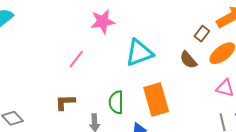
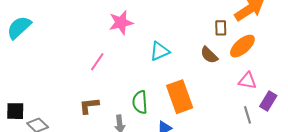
brown rectangle: (202, 34) -> (221, 28), turned -35
cyan triangle: (139, 53) -> (160, 51), size x0.7

